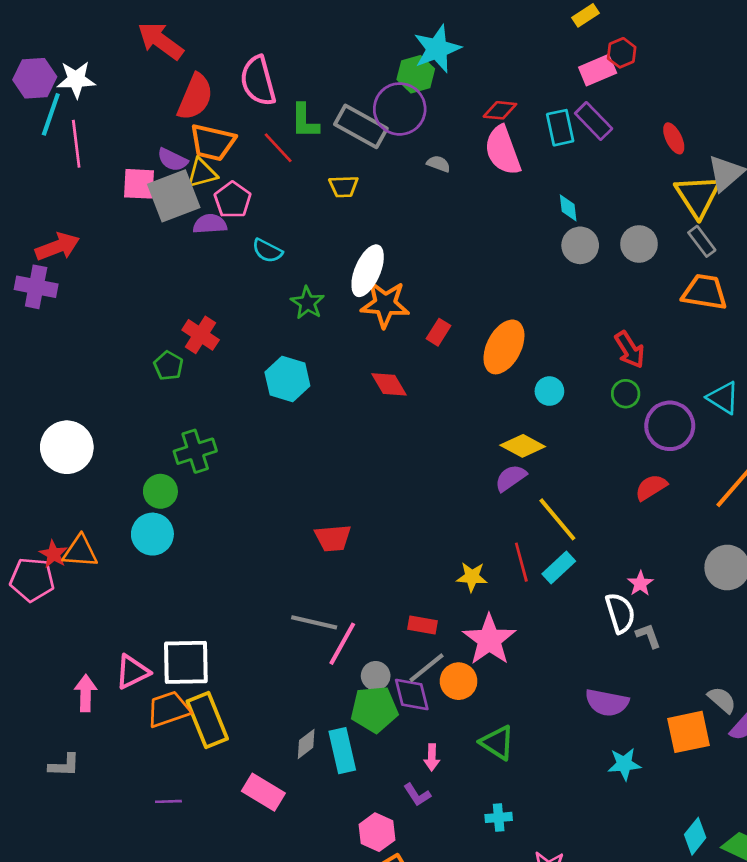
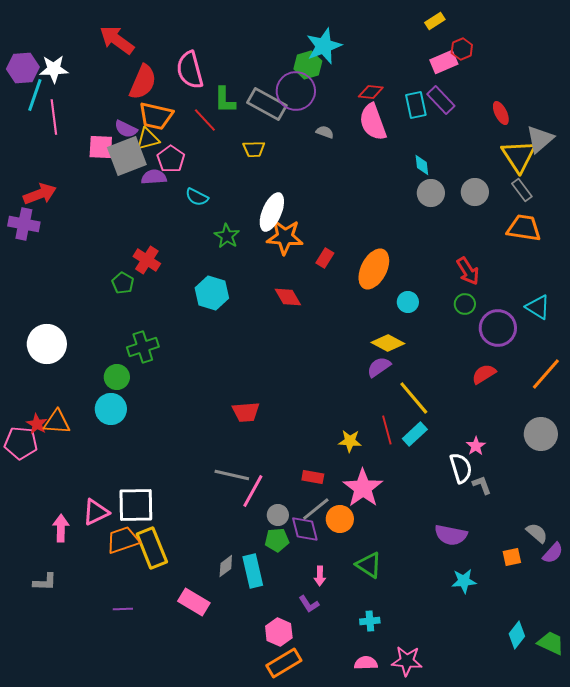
green pentagon: (374, 709) -> (277, 540), size x0.7
orange square: (688, 732) -> (512, 557), size x0.6

